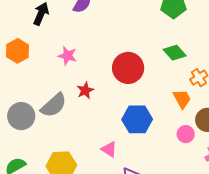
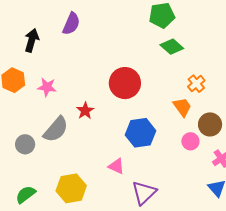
green diamond: (175, 53) -> (172, 47), moved
pink star: (67, 56) -> (47, 87), moved
gray circle: (21, 116) -> (25, 144), size x0.7

